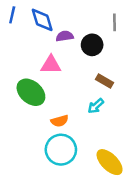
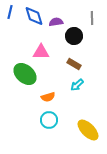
purple semicircle: (65, 36) -> (56, 22), moved
brown rectangle: (105, 81) -> (74, 64), moved
cyan circle: (61, 150) -> (49, 120), size x0.7

